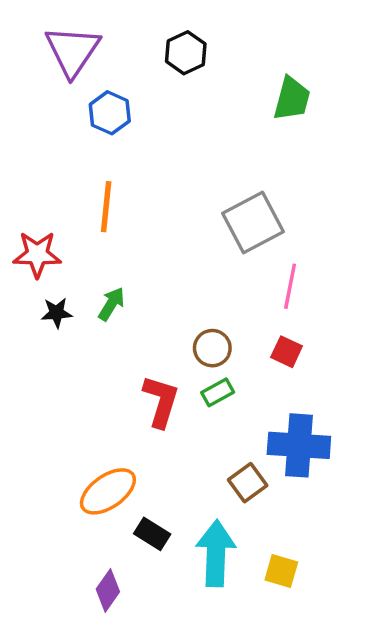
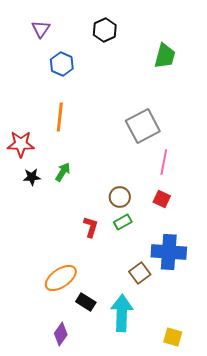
purple triangle: (73, 51) -> (41, 29), size x0.6
red L-shape: (161, 401) -> (91, 227), size x0.7
yellow square: (281, 571) -> (173, 337), moved

